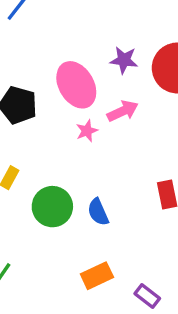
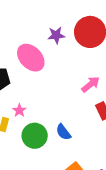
pink arrow: (123, 111) -> (91, 84), moved
pink star: (87, 131) -> (19, 110), moved

